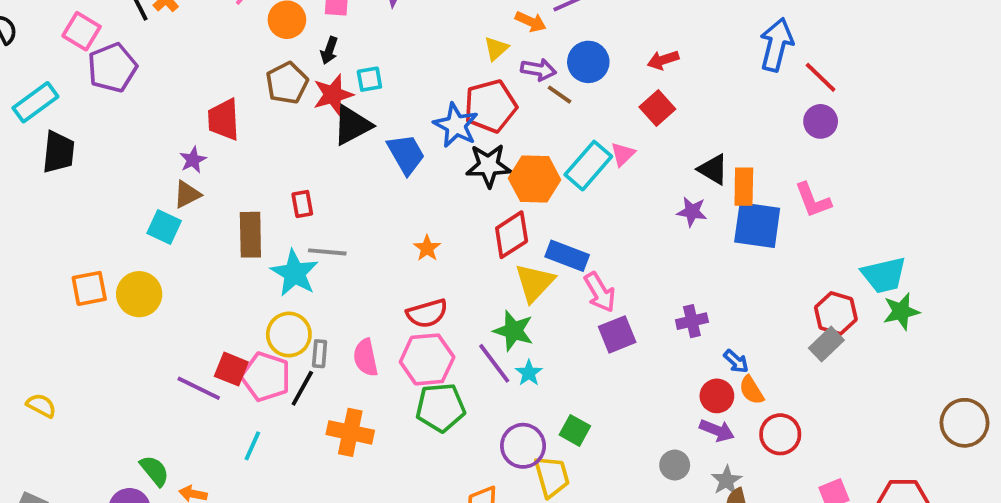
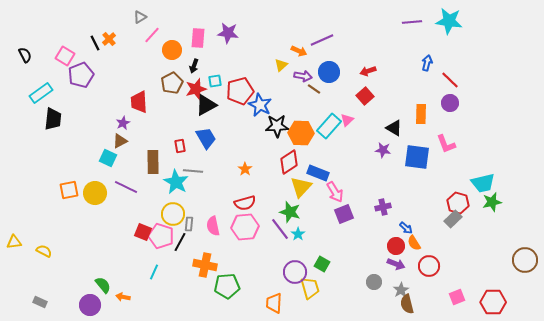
blue arrow: (776, 45) -> (427, 63), size x0.6
red pentagon: (490, 106) -> (240, 91), moved
blue trapezoid: (406, 154) -> (206, 138), moved
orange rectangle: (744, 187) -> (421, 114), moved
purple line: (199, 388) -> (126, 187), moved
green pentagon: (440, 407) -> (227, 286), moved

